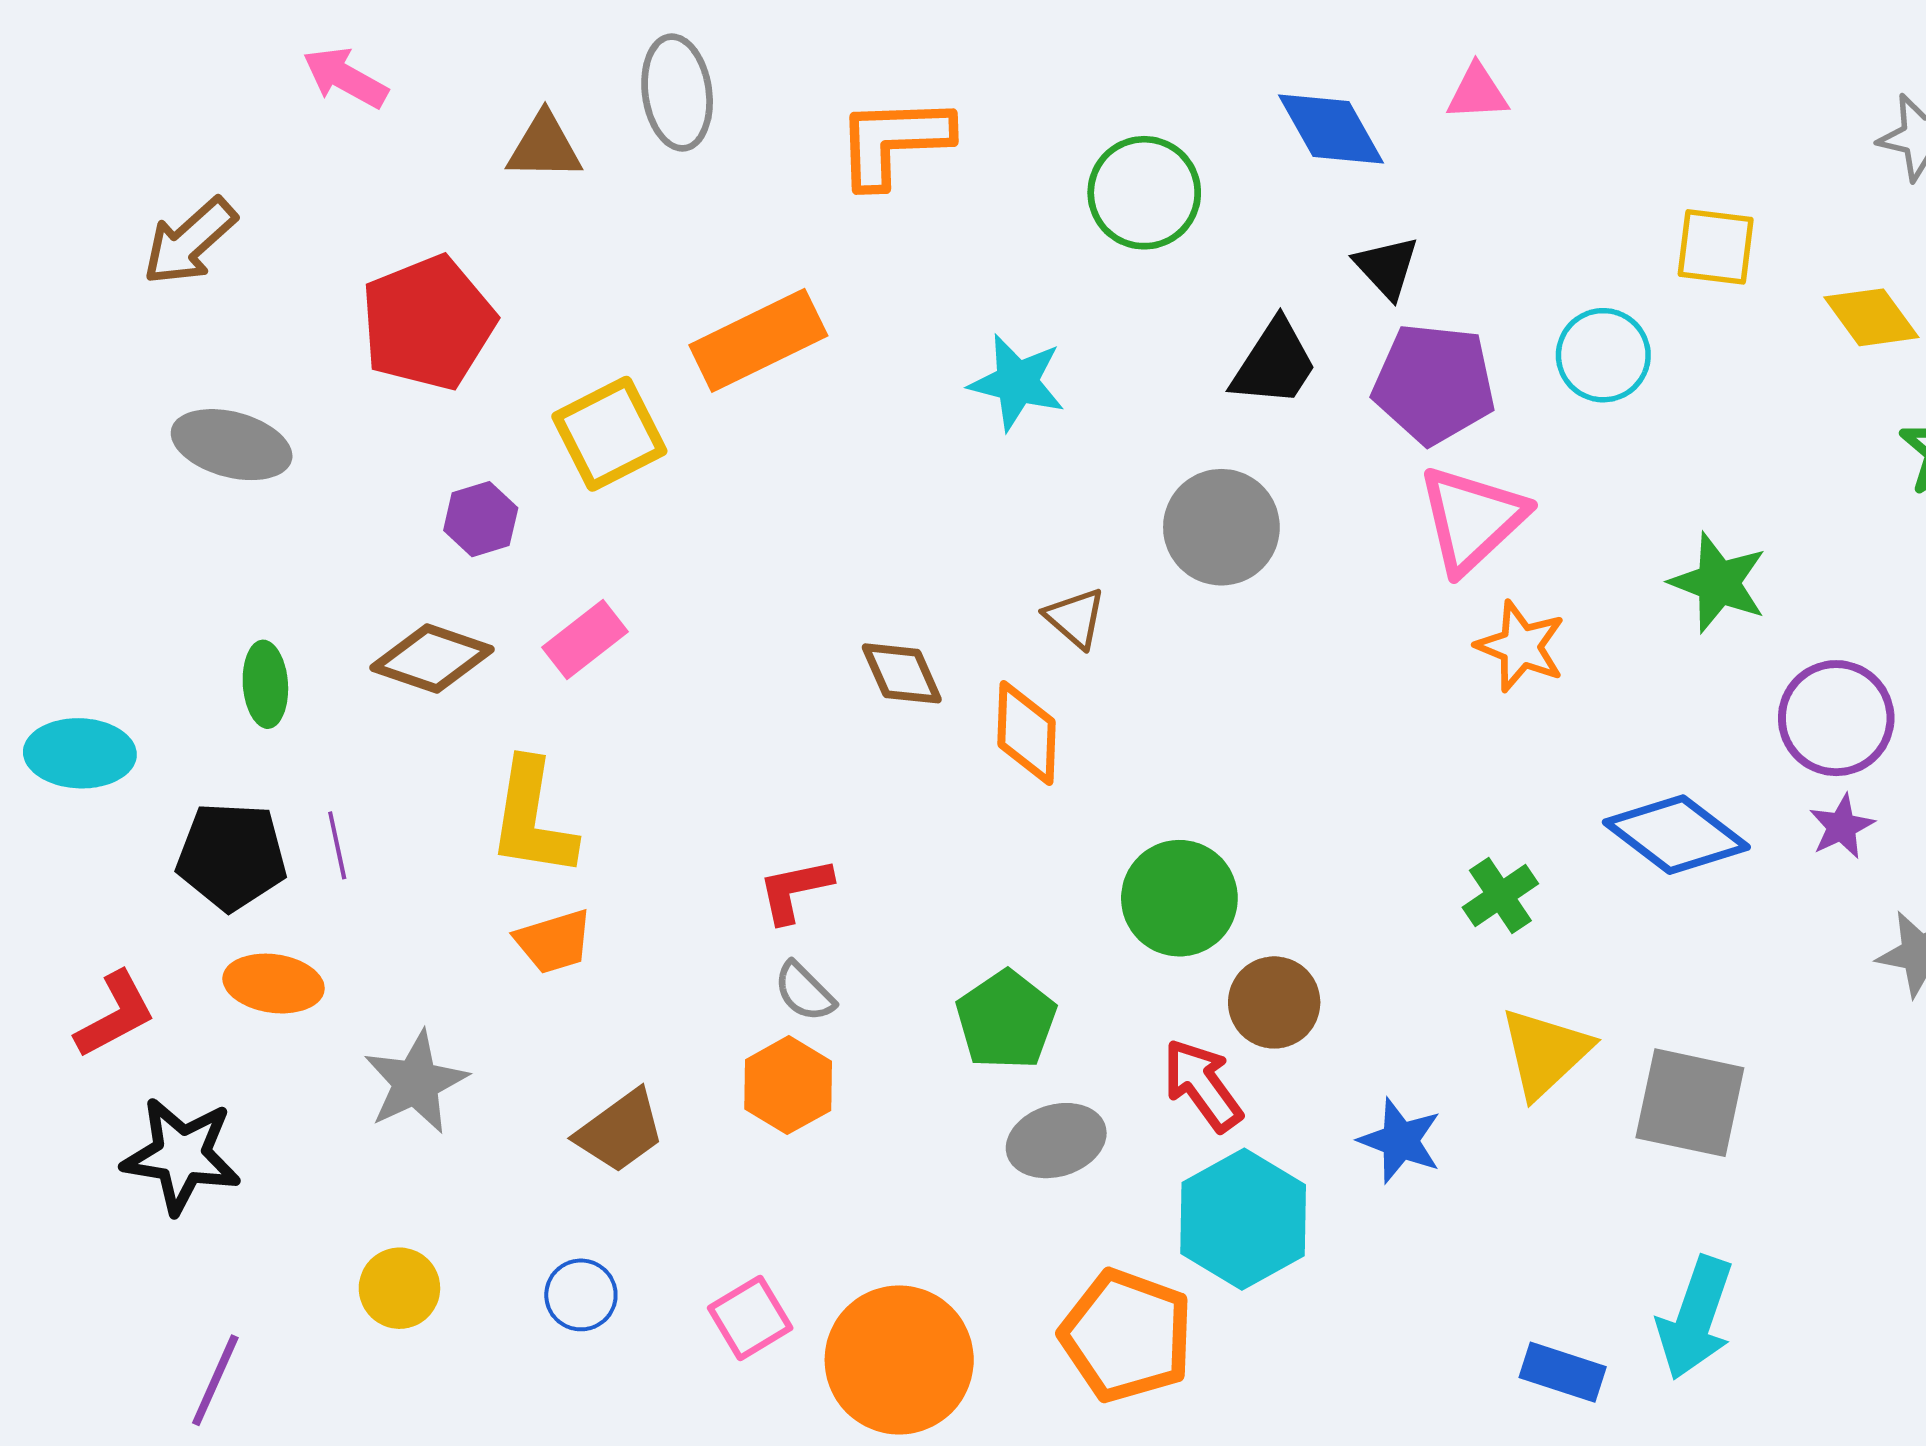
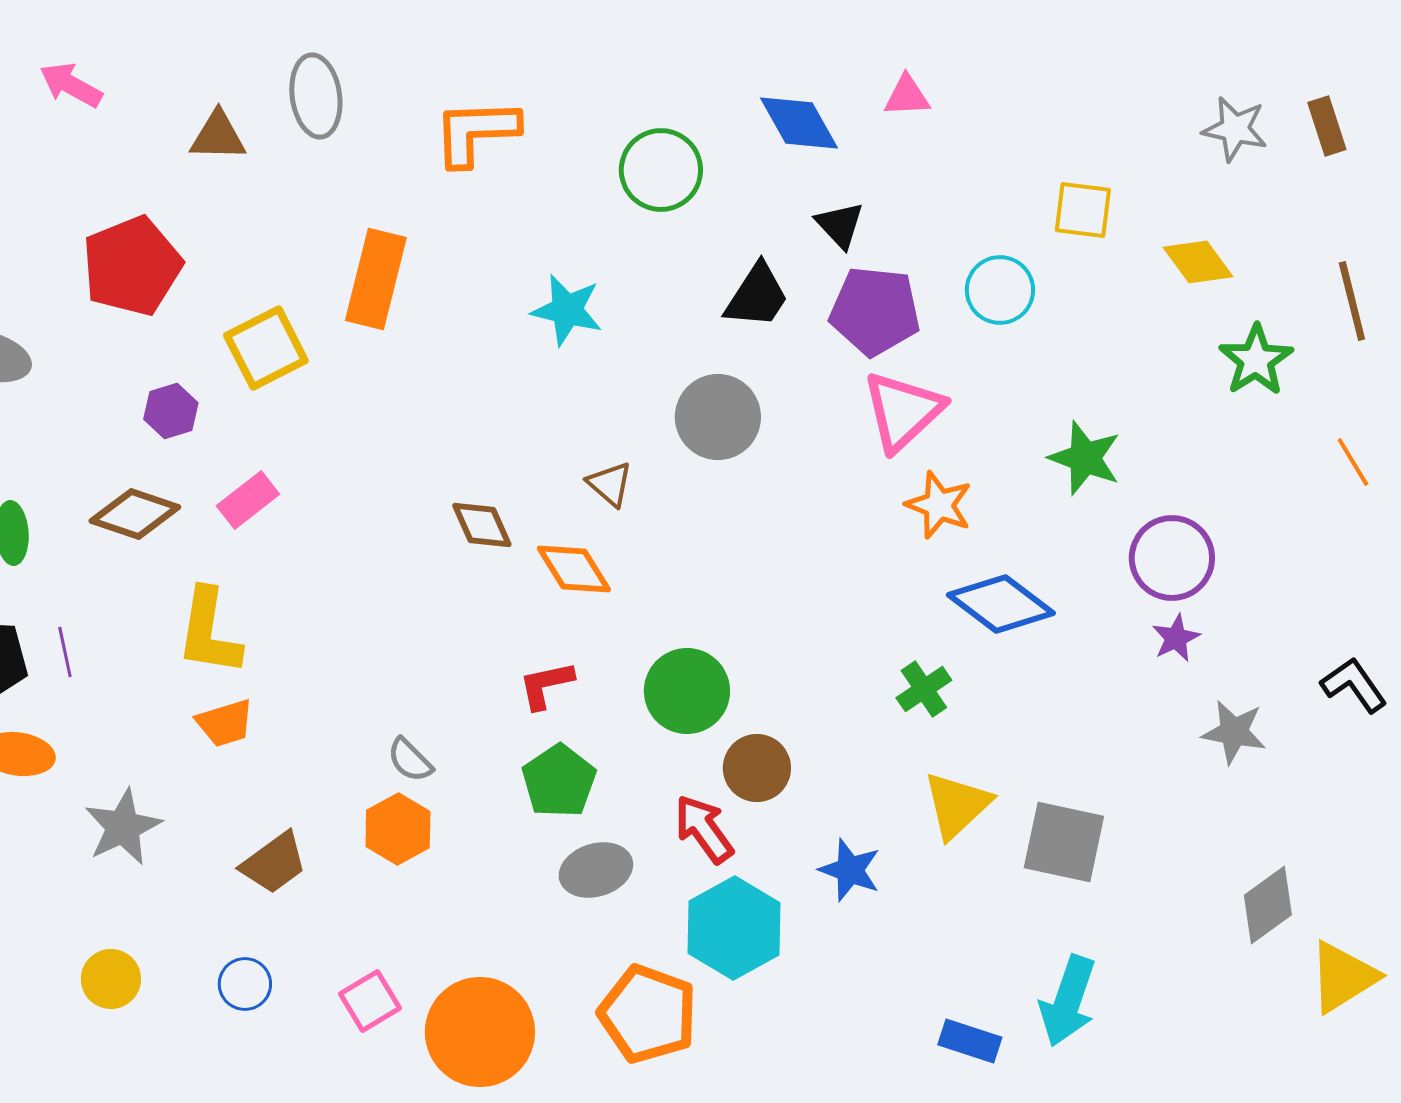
orange rectangle: (758, 340) -> (376, 279), turned -50
orange diamond: (1026, 733) -> (574, 569), turned -34
blue diamond: (1676, 835) -> (1001, 604), moved
red L-shape: (795, 890) -> (546, 685), moved

